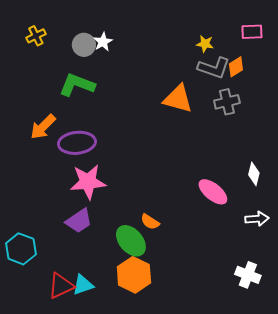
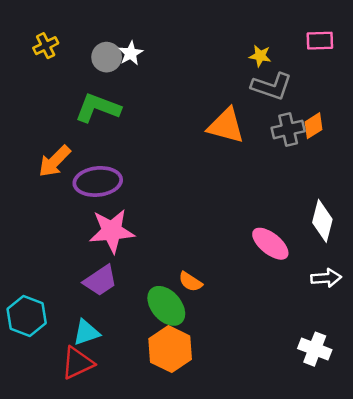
orange diamond: (236, 67) -> (313, 126), moved
white diamond: (254, 174) -> (322, 221), size x1.4
cyan triangle: (83, 285) -> (86, 333), moved

